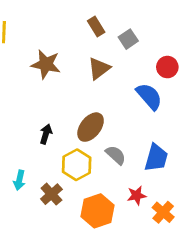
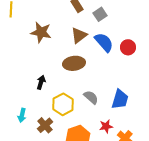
red circle: (167, 67) -> (128, 47), moved
blue semicircle: (149, 96) -> (104, 42), moved
brown ellipse: (91, 127) -> (74, 63), moved, turned 45

